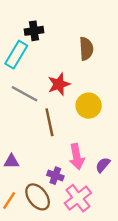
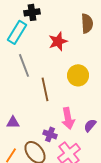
brown semicircle: (86, 49) -> (87, 23), moved
red star: (59, 84) -> (58, 41), moved
gray line: (25, 94) -> (24, 65), turned 40

